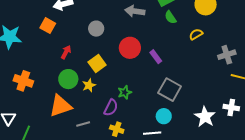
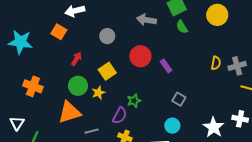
yellow semicircle: (196, 34) -> (216, 63), moved, turned 128
gray square: (170, 90) -> (179, 99), size x0.6

